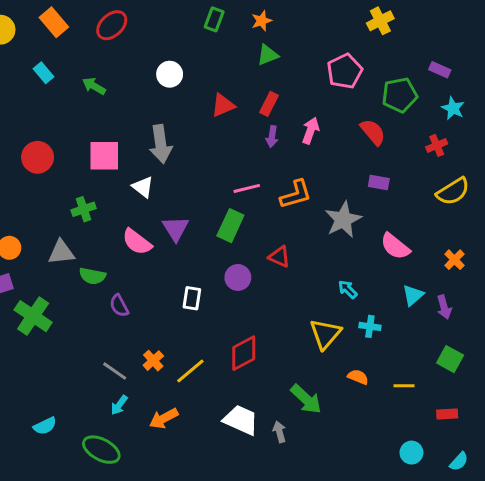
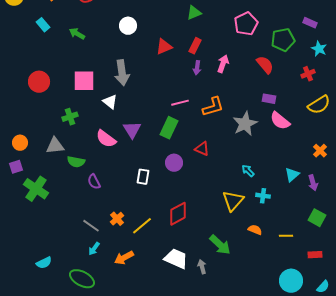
pink semicircle: (395, 246) -> (280, 121), moved
cyan circle: (411, 453) -> (291, 281), size x1.5

